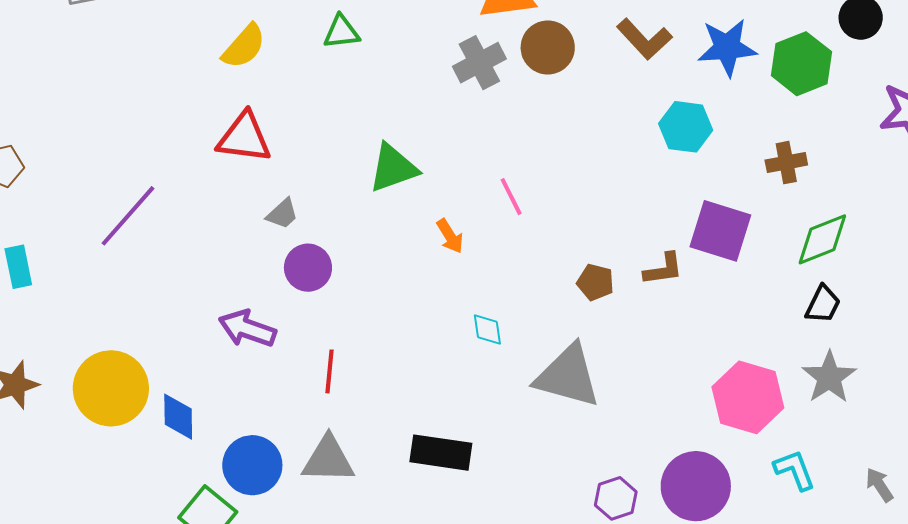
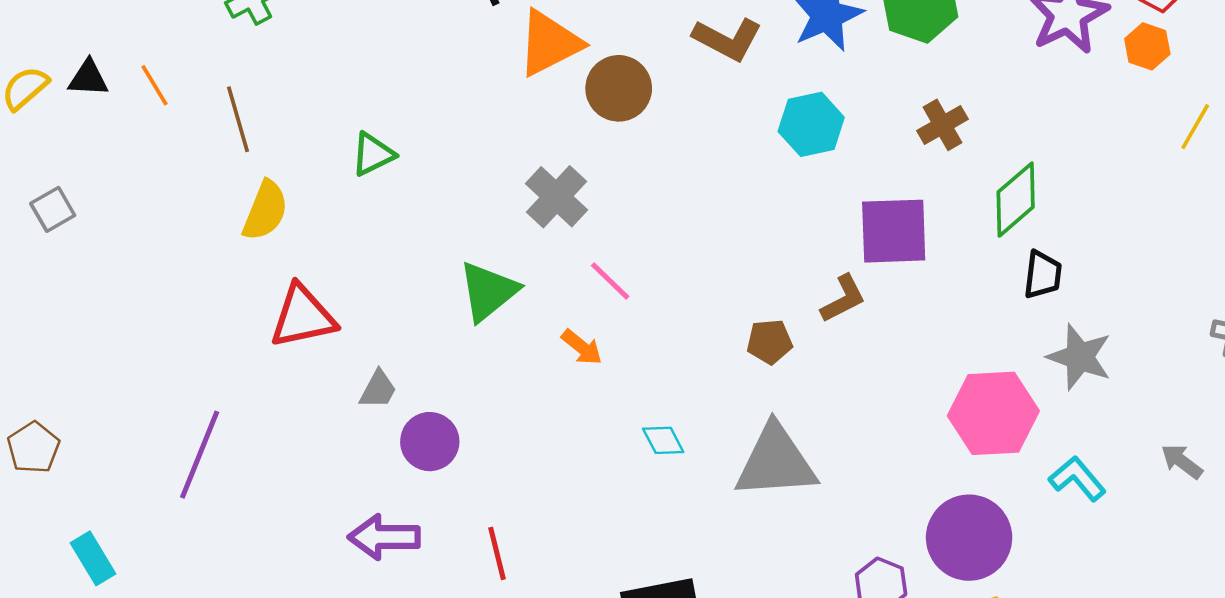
gray cross: (479, 63) -> (557, 197), moved
pink line: (511, 197) -> (610, 281), moved

